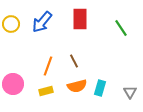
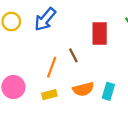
red rectangle: (80, 19) -> (100, 34), moved
brown line: (74, 61) -> (73, 55), moved

